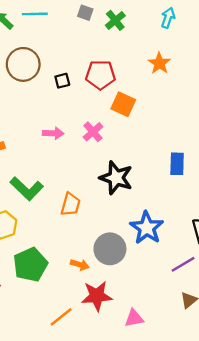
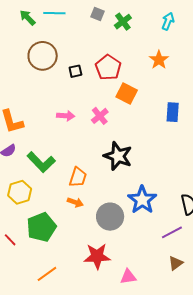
red pentagon: (101, 75) -> (108, 67), turned 30
blue rectangle: (177, 164) -> (173, 112), moved
orange arrow: (80, 265) -> (75, 202), moved
orange line: (61, 317) -> (47, 274), moved

